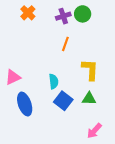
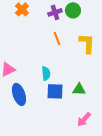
orange line: (65, 44) -> (57, 38), turned -40
yellow L-shape: (90, 70) -> (87, 43), moved
blue square: (63, 101) -> (55, 91), turned -36

